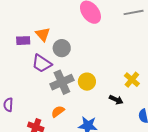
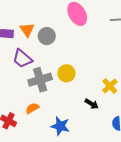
gray circle: (62, 48) -> (47, 36), moved
yellow circle: (87, 82) -> (66, 73), moved

